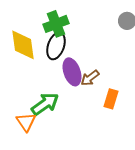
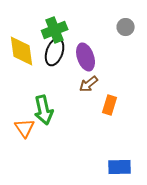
purple ellipse: (72, 72) -> (86, 57), moved
green arrow: (45, 104) -> (44, 110), turned 112

